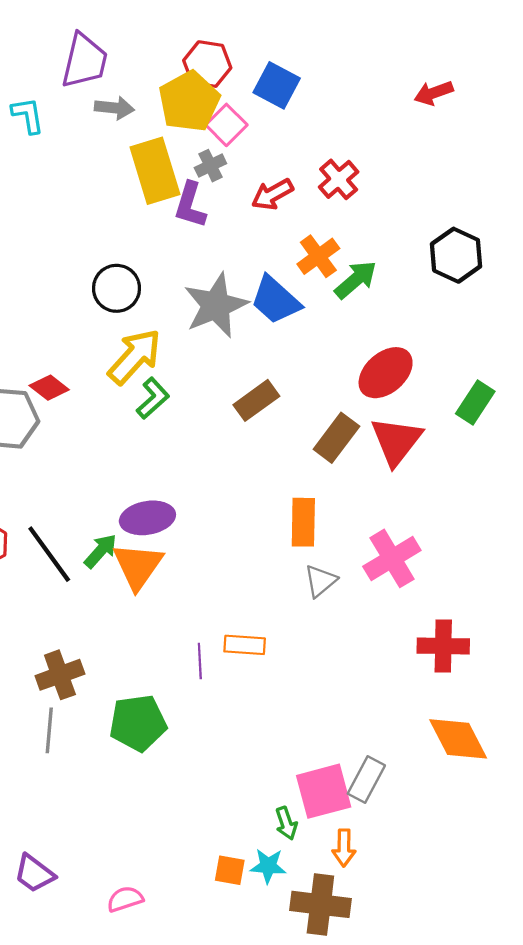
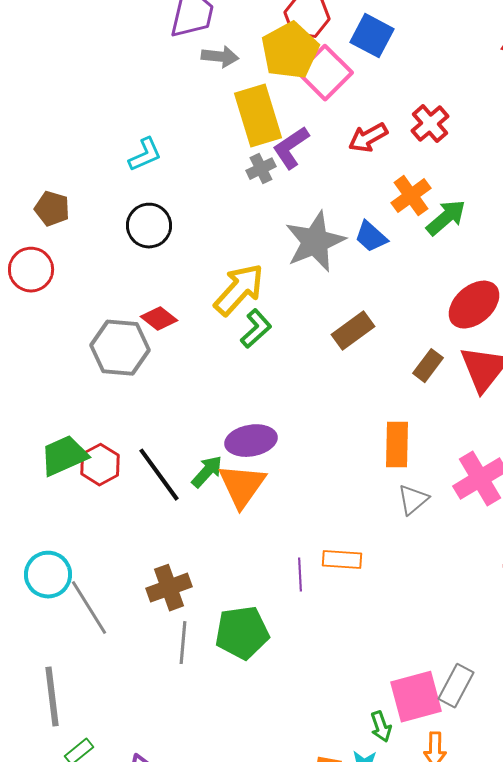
cyan L-shape: (28, 115) -> (145, 155), moved, turned 75
pink square: (226, 125) -> (325, 73), size x1.4
gray cross: (210, 166) -> (261, 169), moved
purple L-shape: (190, 205) -> (291, 148), turned 39
black circle: (116, 288) -> (149, 226), moved
blue trapezoid: (276, 300) -> (371, 237), size x0.7
brown rectangle: (336, 438) -> (428, 366), size x0.7
gray line: (49, 730) -> (183, 643), moved

